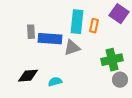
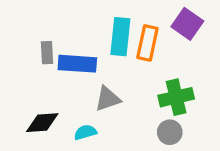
orange rectangle: (94, 26) -> (147, 43), size x1.5
gray triangle: (72, 48) -> (108, 99), moved
gray circle: (120, 80) -> (170, 132), moved

